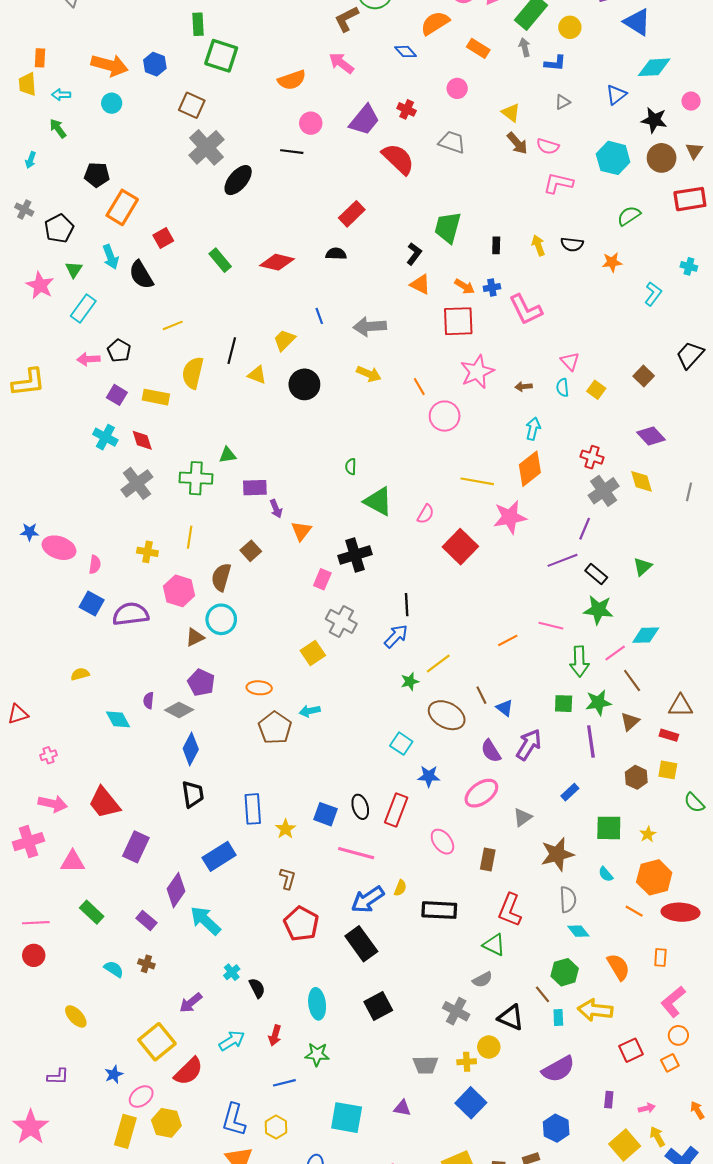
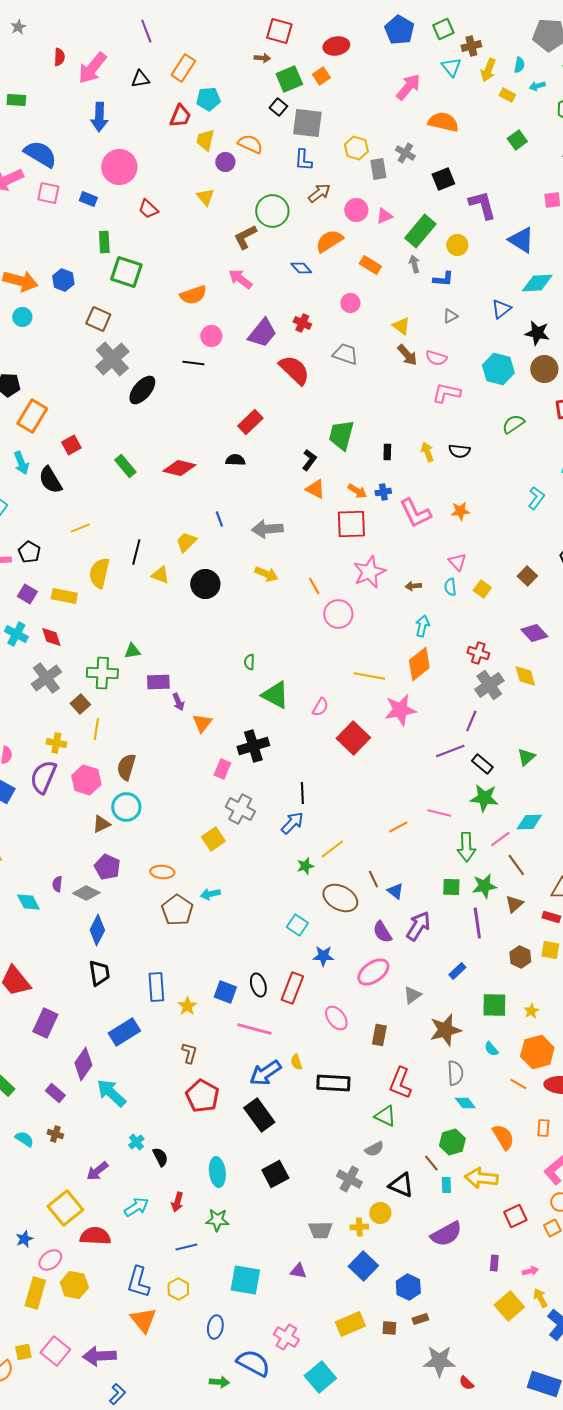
orange star: (612, 262) -> (460, 511), moved
brown square: (251, 551) -> (80, 704), moved
purple semicircle: (131, 614) -> (43, 777), moved, turned -60
yellow semicircle: (400, 888) -> (296, 1062), turned 140
red semicircle: (189, 1071) -> (95, 1236), turned -132
blue hexagon: (556, 1128) -> (408, 1287), moved

